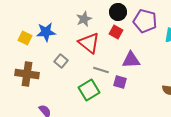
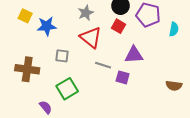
yellow square: (25, 38) -> (25, 16), moved
gray square: (61, 61) -> (62, 56), turned -32
green square: (89, 90) -> (67, 89), moved

